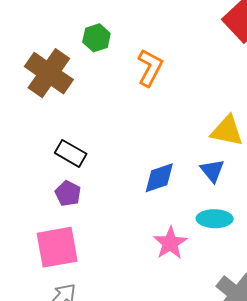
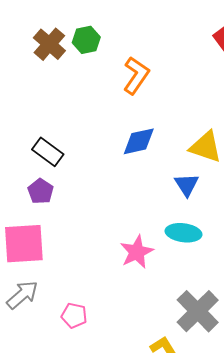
brown cross: (49, 73) -> (49, 44), moved, size x0.7
blue diamond: (159, 178) -> (139, 141), moved

